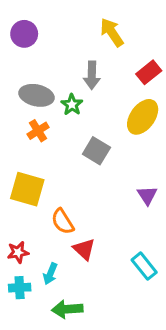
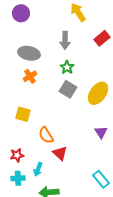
green star: (72, 105) -> (67, 67), moved
yellow ellipse: (143, 117) -> (98, 93), moved
yellow square: (27, 189) -> (23, 114), size x0.7
purple triangle: (147, 195) -> (101, 132), moved
cyan rectangle: (144, 266) -> (101, 179), moved

